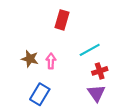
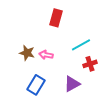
pink arrow: (51, 61) -> (46, 55), turned -80
purple triangle: (96, 93) -> (72, 84), moved, turned 36

